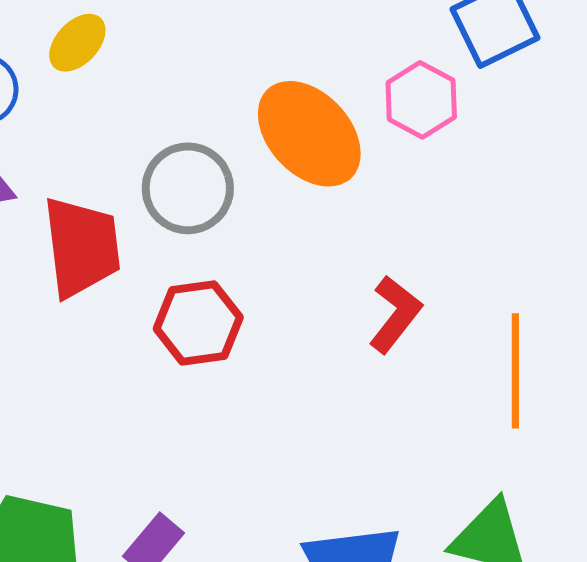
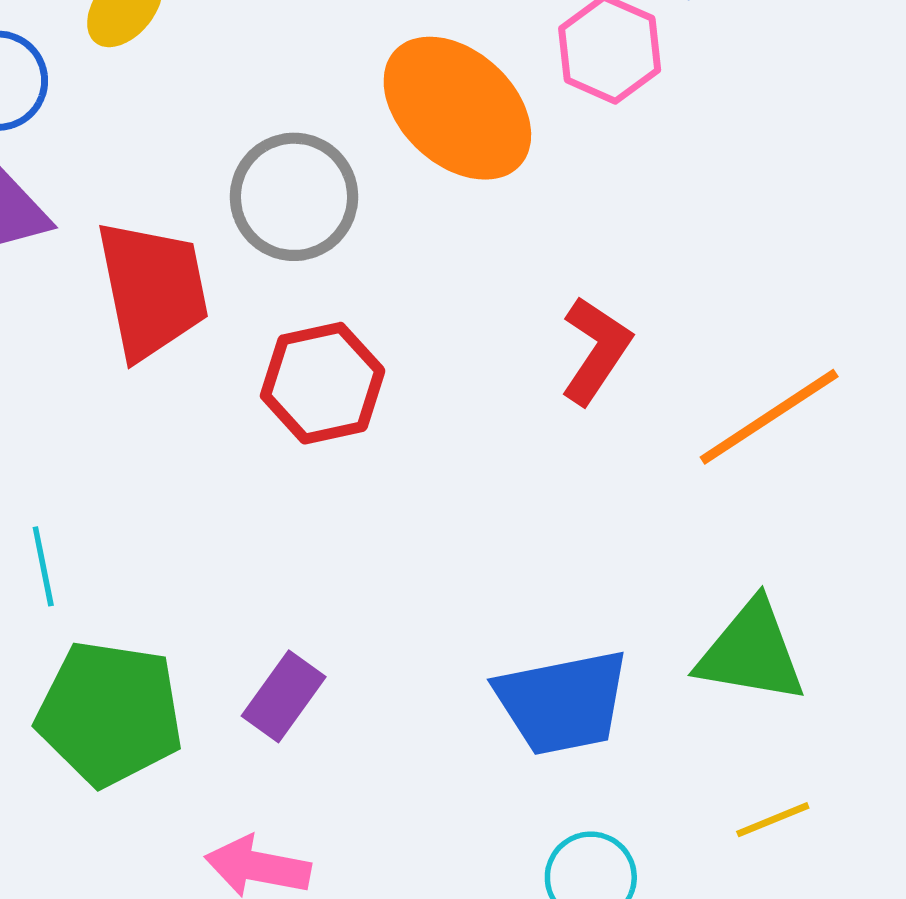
orange line: (515, 371) -> (769, 417), turned 61

